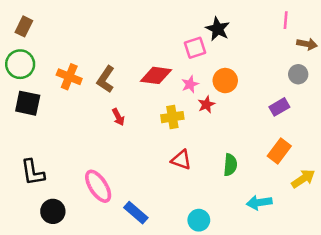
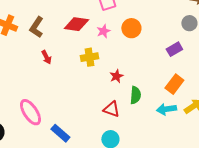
red star: (206, 104) -> (116, 76), moved
red triangle: (181, 160) -> (111, 109), moved
cyan arrow: (259, 203) -> (166, 109), moved

